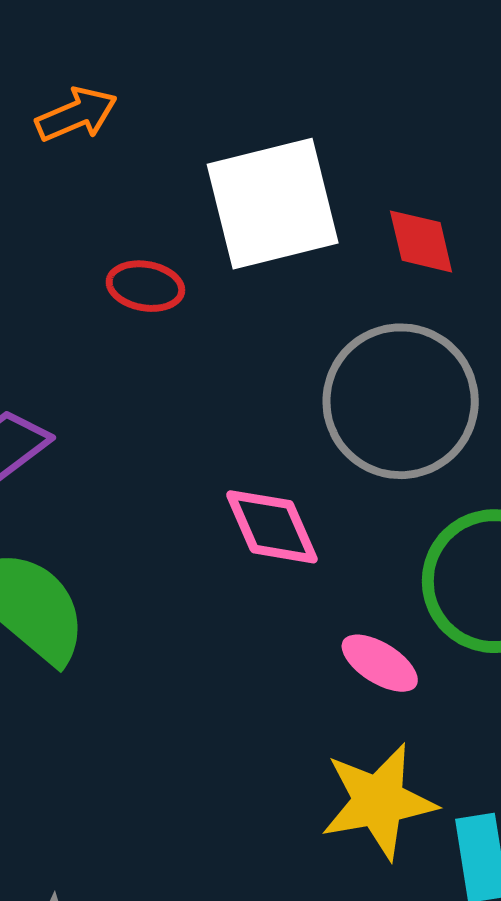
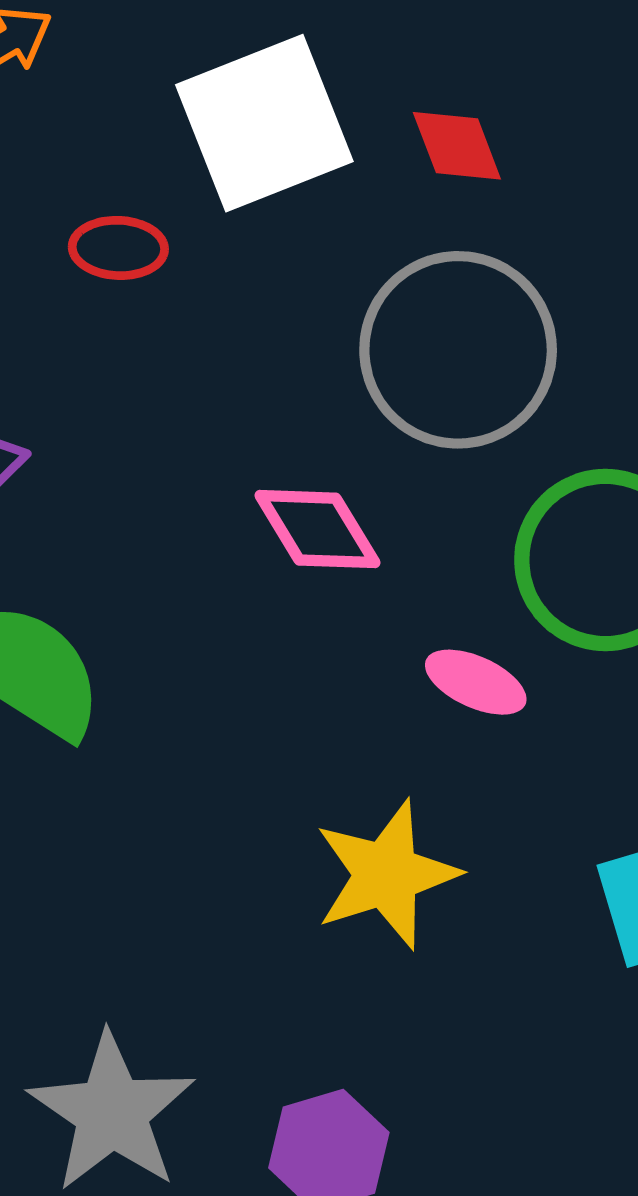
yellow star: (379, 801) -> (386, 875), moved

